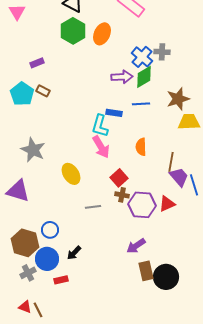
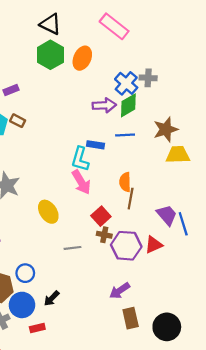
brown line: (171, 162) -> (131, 199), moved
black circle: (166, 277) -> (167, 327), moved

